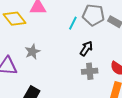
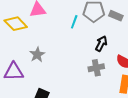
black arrow: (86, 48) -> (101, 44), moved

